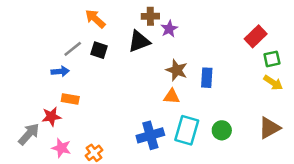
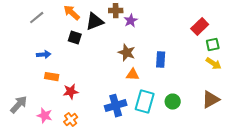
black triangle: (139, 41) -> (95, 22), moved
gray line: (73, 49) -> (37, 18), moved
brown star: (177, 70) -> (127, 53), moved
red star: (51, 117) -> (71, 92), moved

